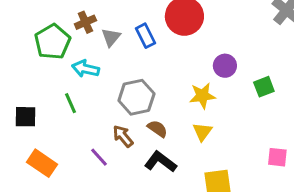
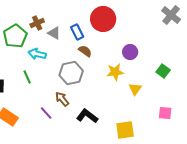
gray triangle: (111, 37) -> (54, 33), turned -40
green square: (264, 87) -> (163, 71), moved, turned -32
brown semicircle: (157, 129) -> (85, 51), moved
yellow triangle: (202, 132) -> (135, 89), moved

